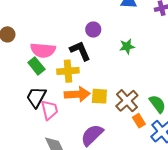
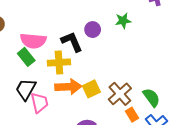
purple circle: (93, 30) -> (93, 30), moved
green star: (127, 46) -> (123, 21), moved
yellow square: (99, 96) -> (91, 89), turned -30

